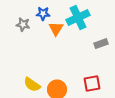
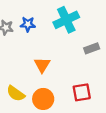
blue star: (43, 14) -> (28, 24), moved
orange triangle: (56, 29) -> (42, 65), moved

